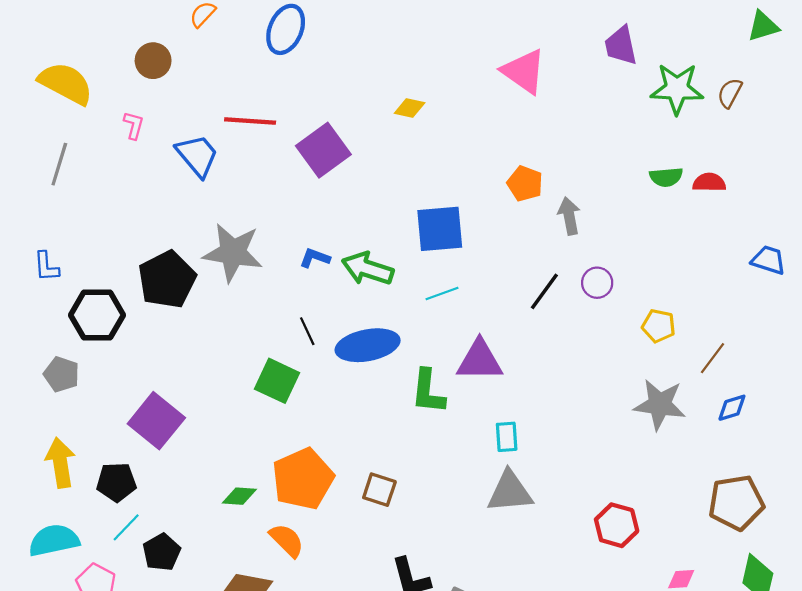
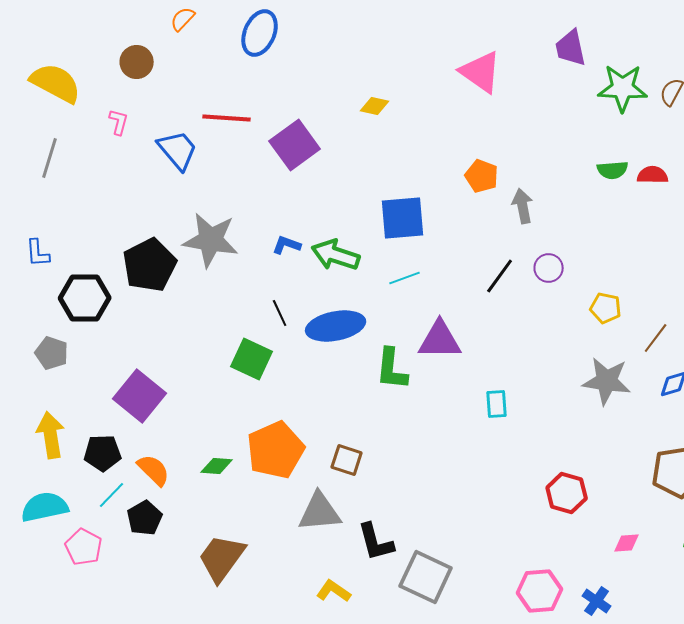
cyan rectangle: (507, 437) -> (497, 404), moved
gray triangle: (510, 492) -> (320, 512), moved
orange semicircle: (287, 540) -> (154, 470), moved

